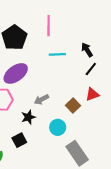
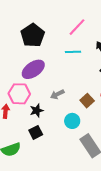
pink line: (49, 26) -> (77, 27), moved, turned 42
black star: (28, 117) -> (37, 111), moved

